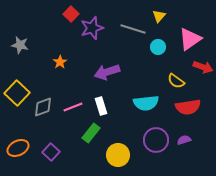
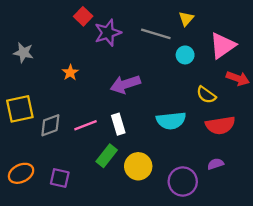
yellow square: (17, 93) -> (20, 109), turned 35
purple circle: (156, 140) -> (183, 182), moved
purple square: (51, 152) -> (60, 178), turned -30
yellow circle: (118, 155) -> (138, 166), moved

